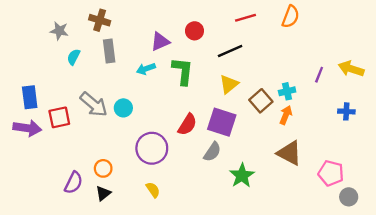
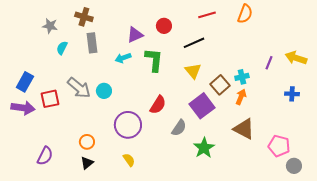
yellow triangle: (229, 84) -> (193, 71), turned -30
blue rectangle: (30, 97) -> (25, 82), turned 36
purple square: (222, 122) -> (202, 106), moved, turned 35
purple semicircle: (74, 183) -> (45, 156), moved

